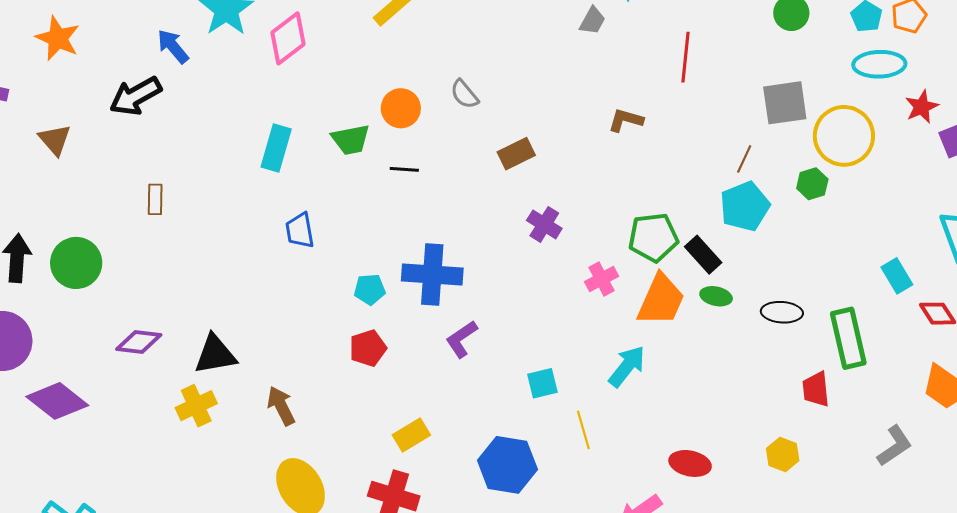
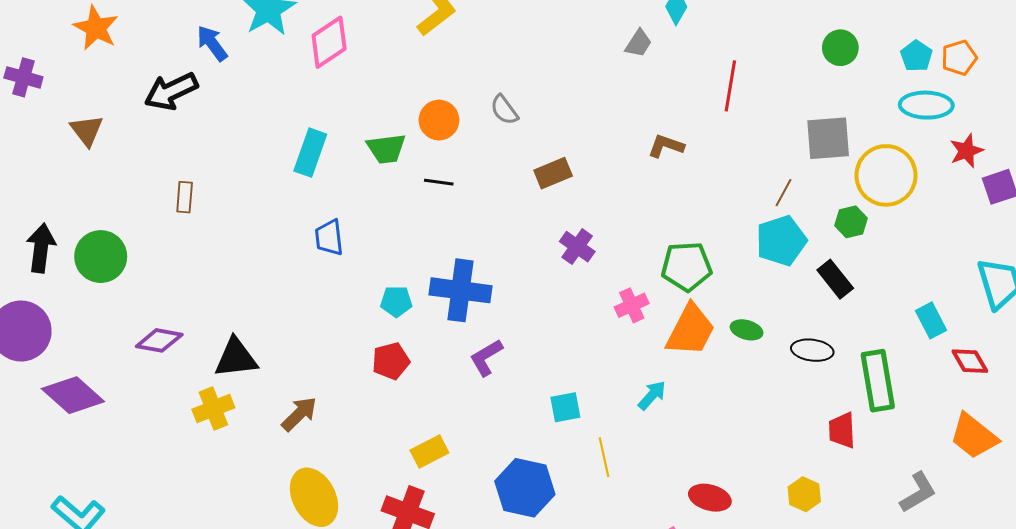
black rectangle: (703, 255) -> (835, 279), moved
cyan arrow: (627, 366) -> (652, 395), size x0.7
brown arrow: (281, 406) -> (299, 414), turned 69

